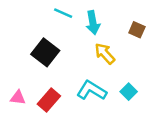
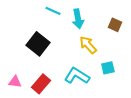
cyan square: (129, 92) -> (108, 68), moved, turned 32

